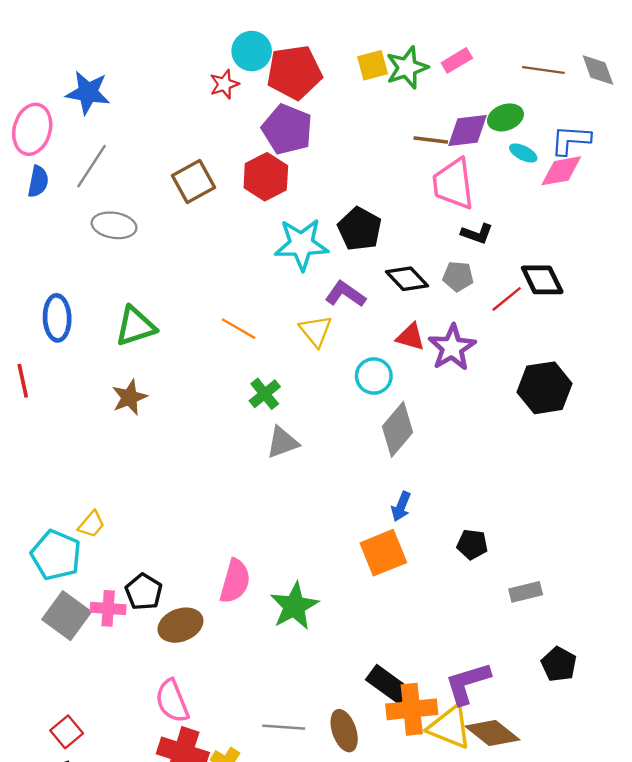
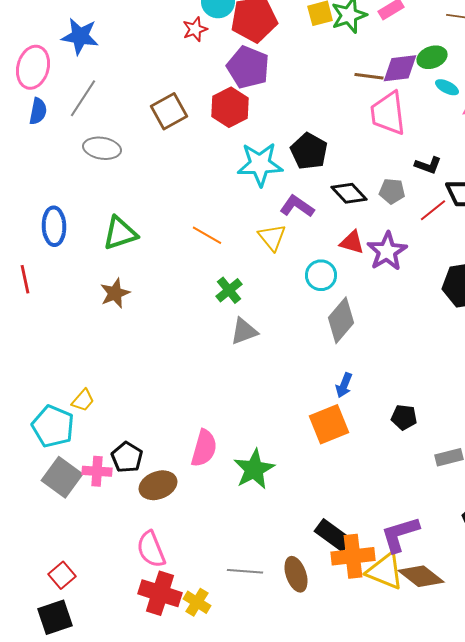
black L-shape: (477, 234) -> (428, 165), moved

